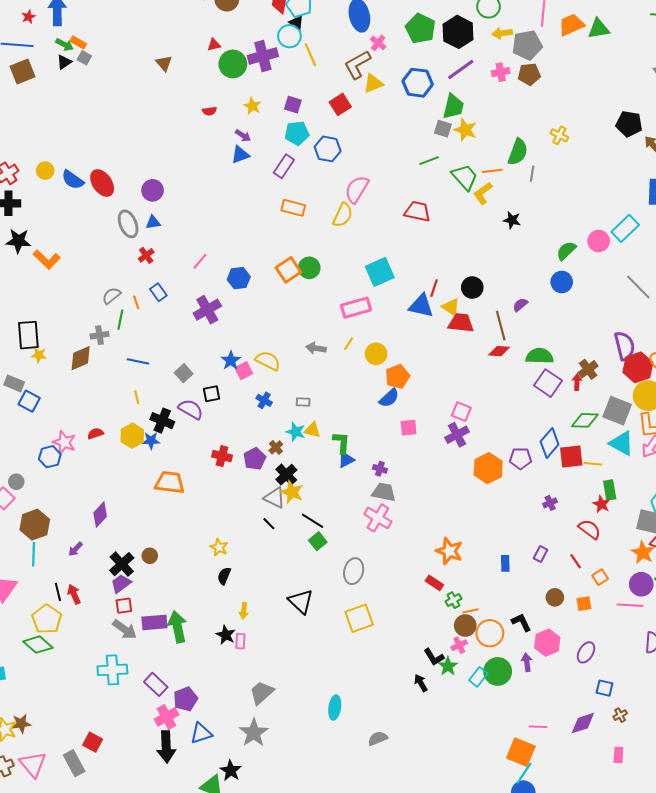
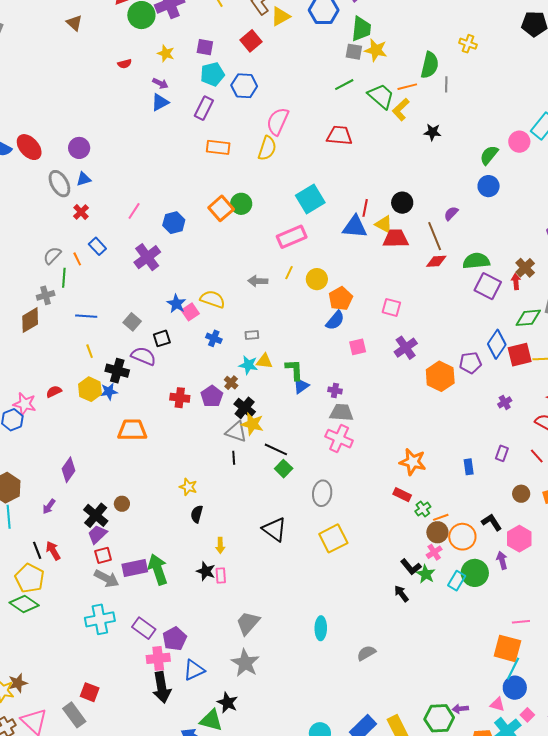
pink square: (461, 412) -> (391, 307), moved
black line: (269, 524) -> (234, 458), turned 48
pink cross: (166, 717) -> (158, 658), turned 30

